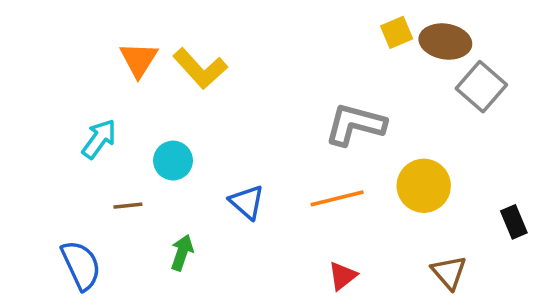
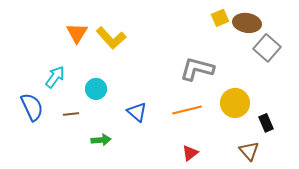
black rectangle: (514, 222) -> (266, 123), moved
green arrow: (182, 253) -> (101, 140), turned 66
blue semicircle: (81, 265) -> (32, 107), moved

